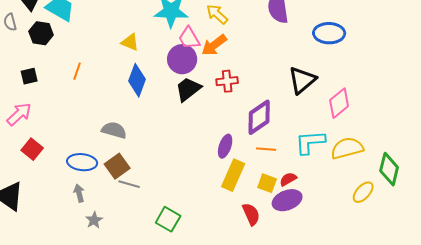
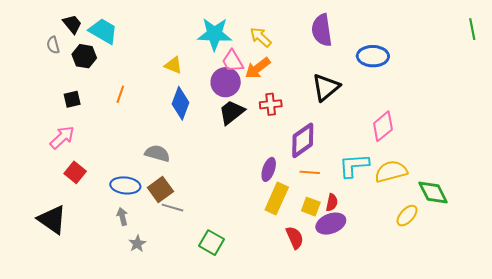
black triangle: (302, 80) -> (326, 87), moved
green diamond: (389, 169) -> (433, 192), turned -40
red semicircle: (288, 179) -> (332, 203), turned 132

